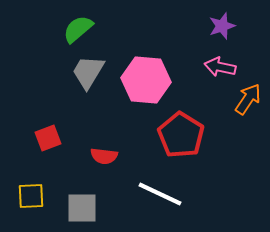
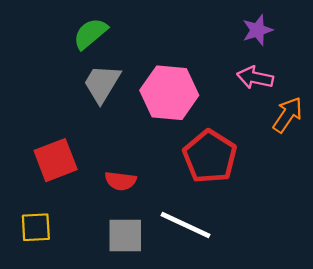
red square: (48, 138) -> (56, 160), size x1.4
gray square: (82, 208) -> (125, 235), moved

